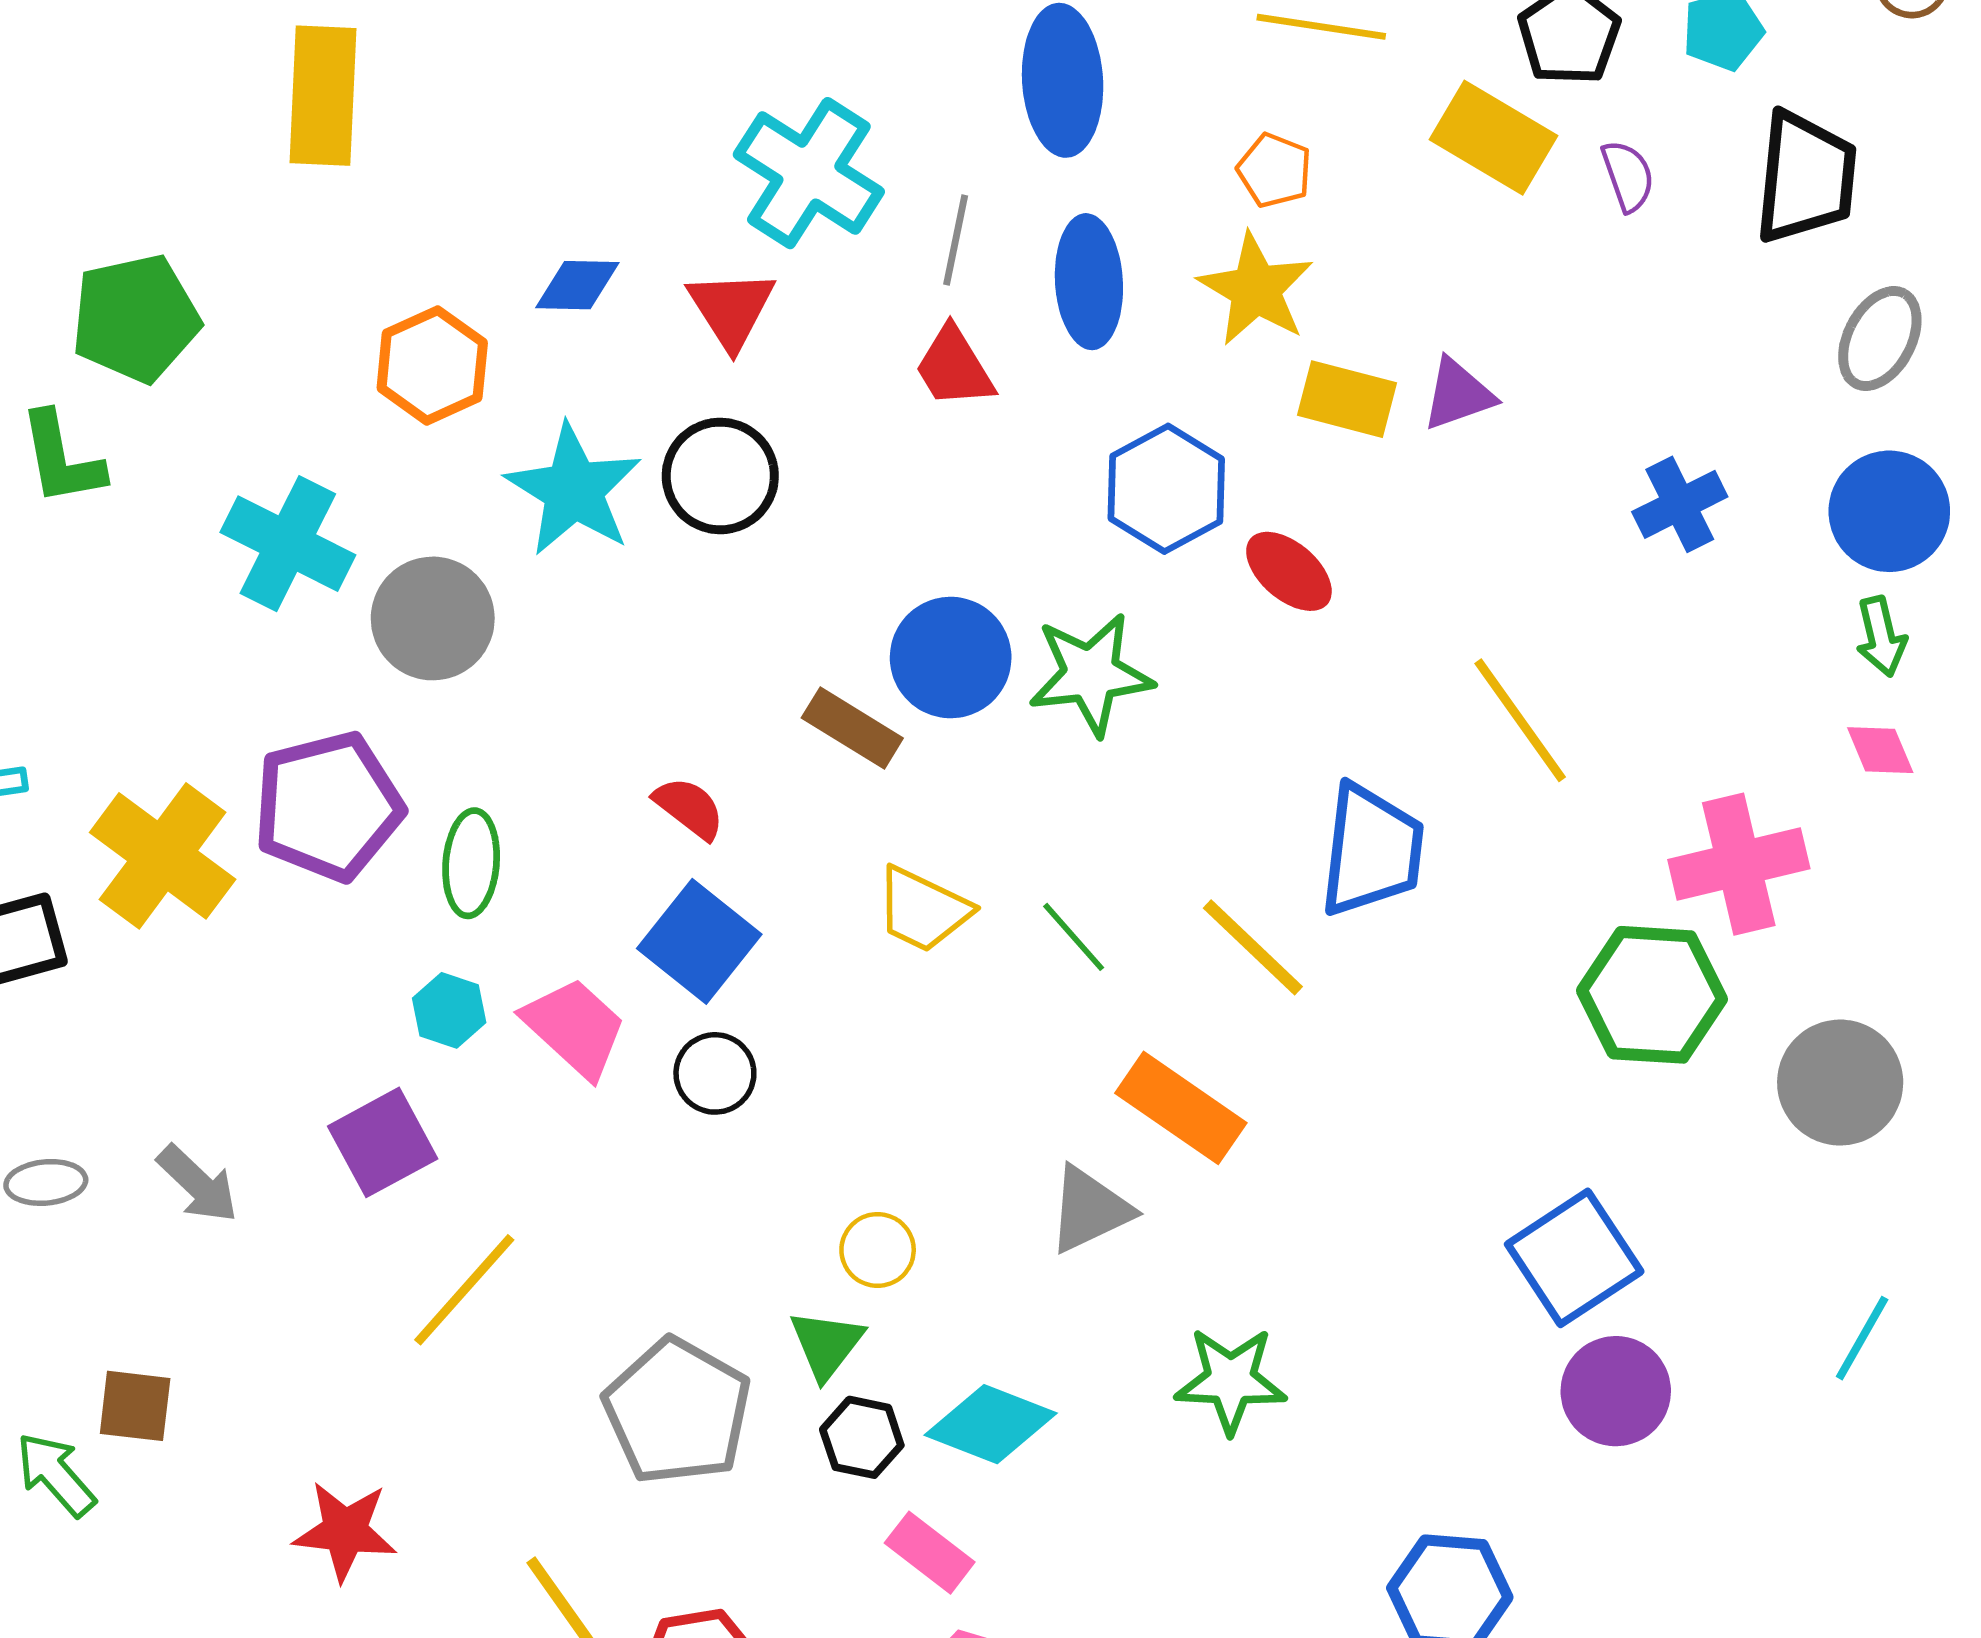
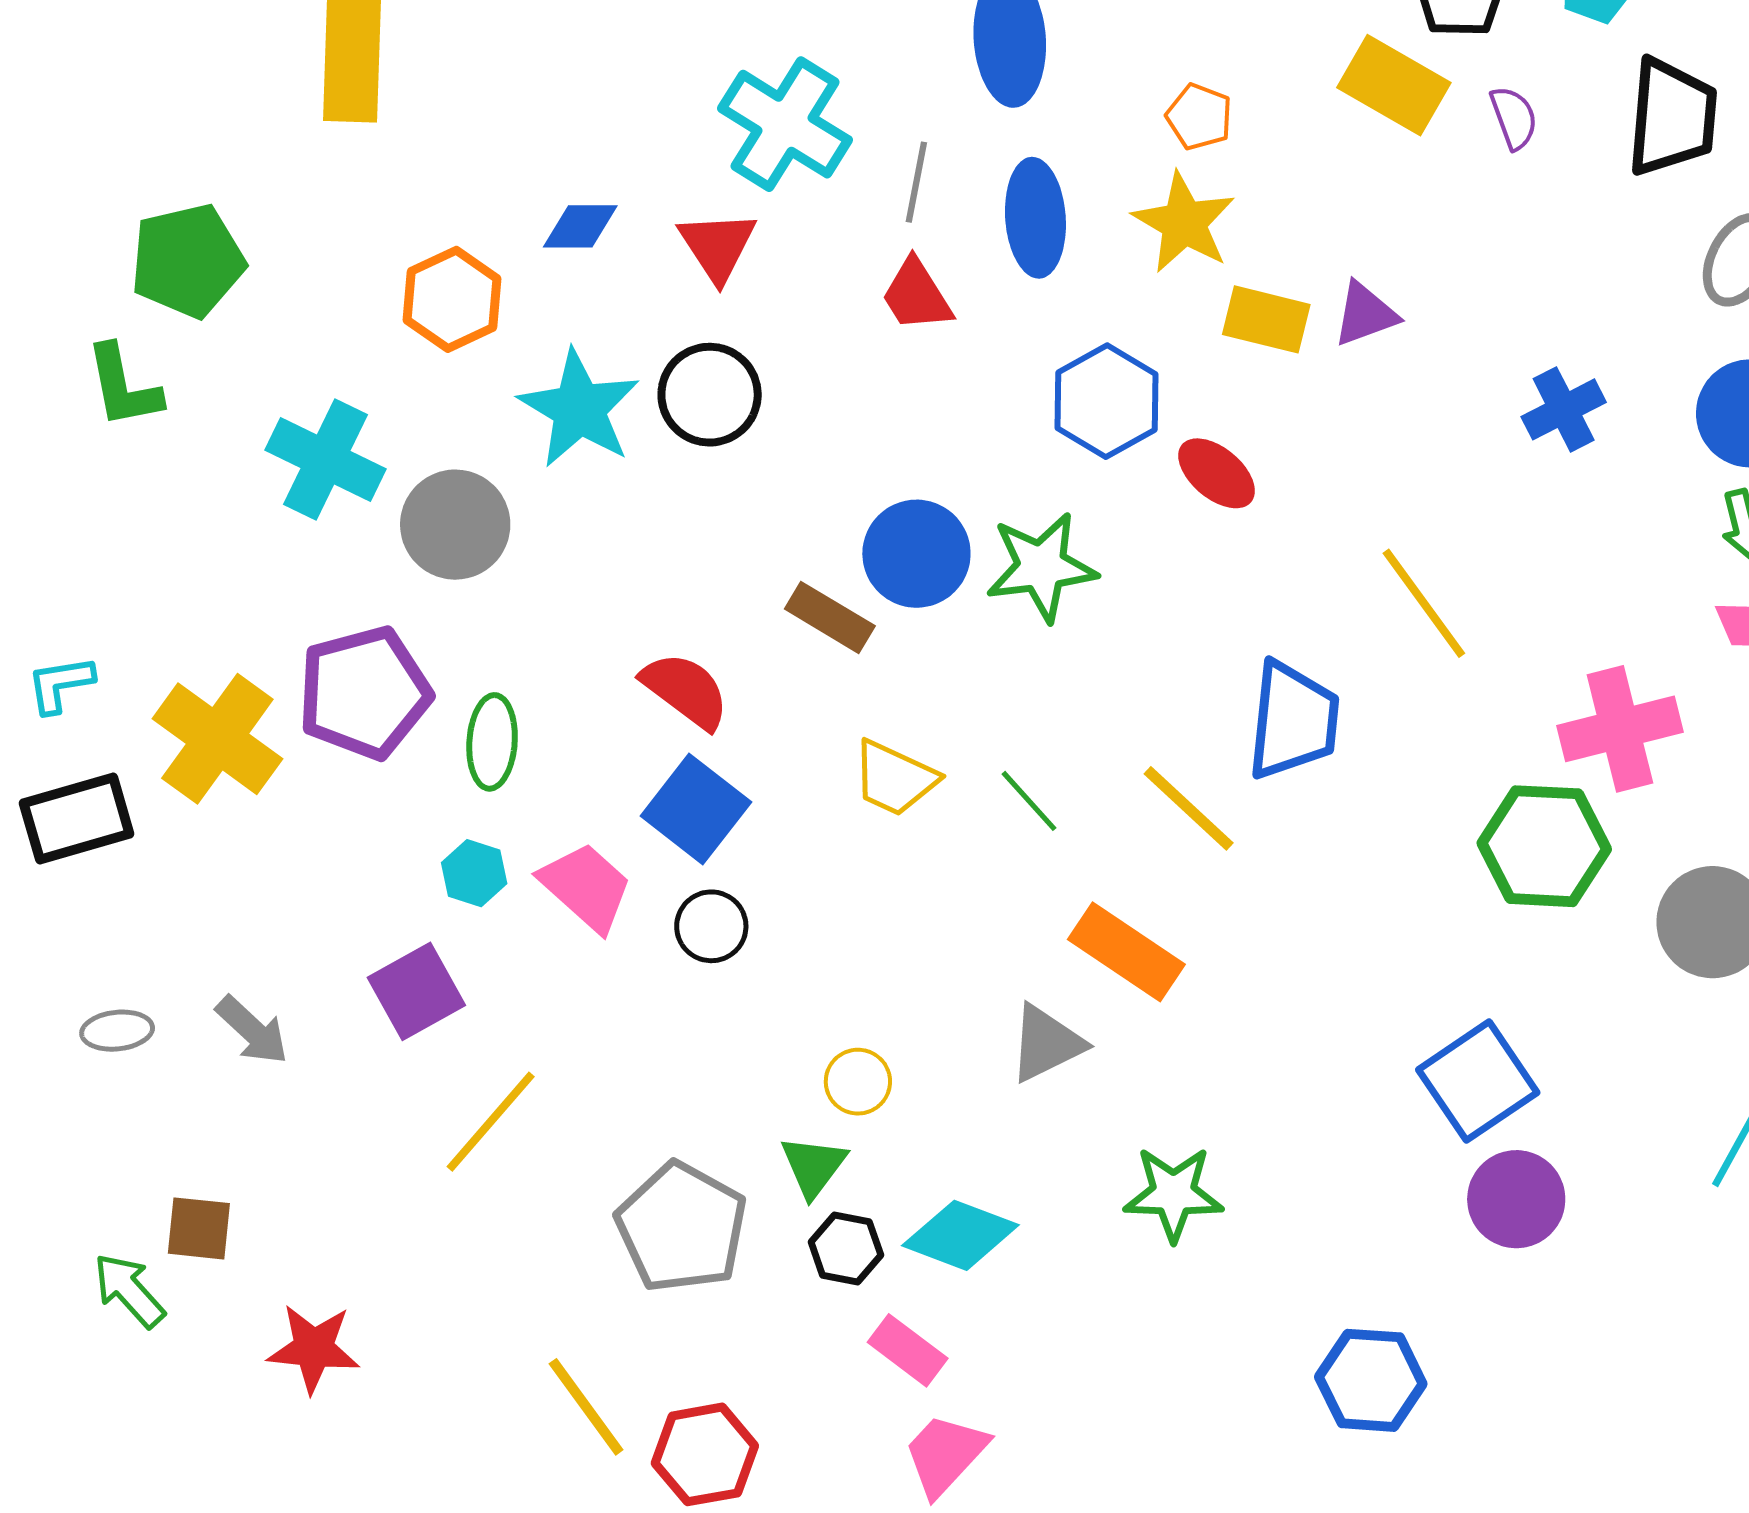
red semicircle: (689, 808) -> (686, 690), size x1.4
red star: (345, 1531) -> (314, 1348), moved

